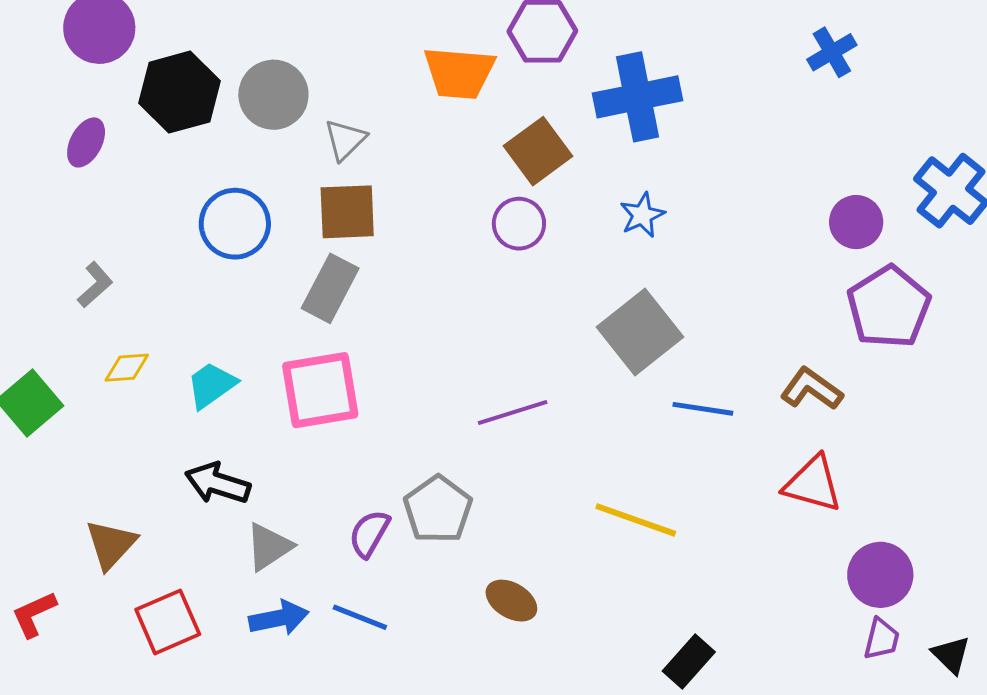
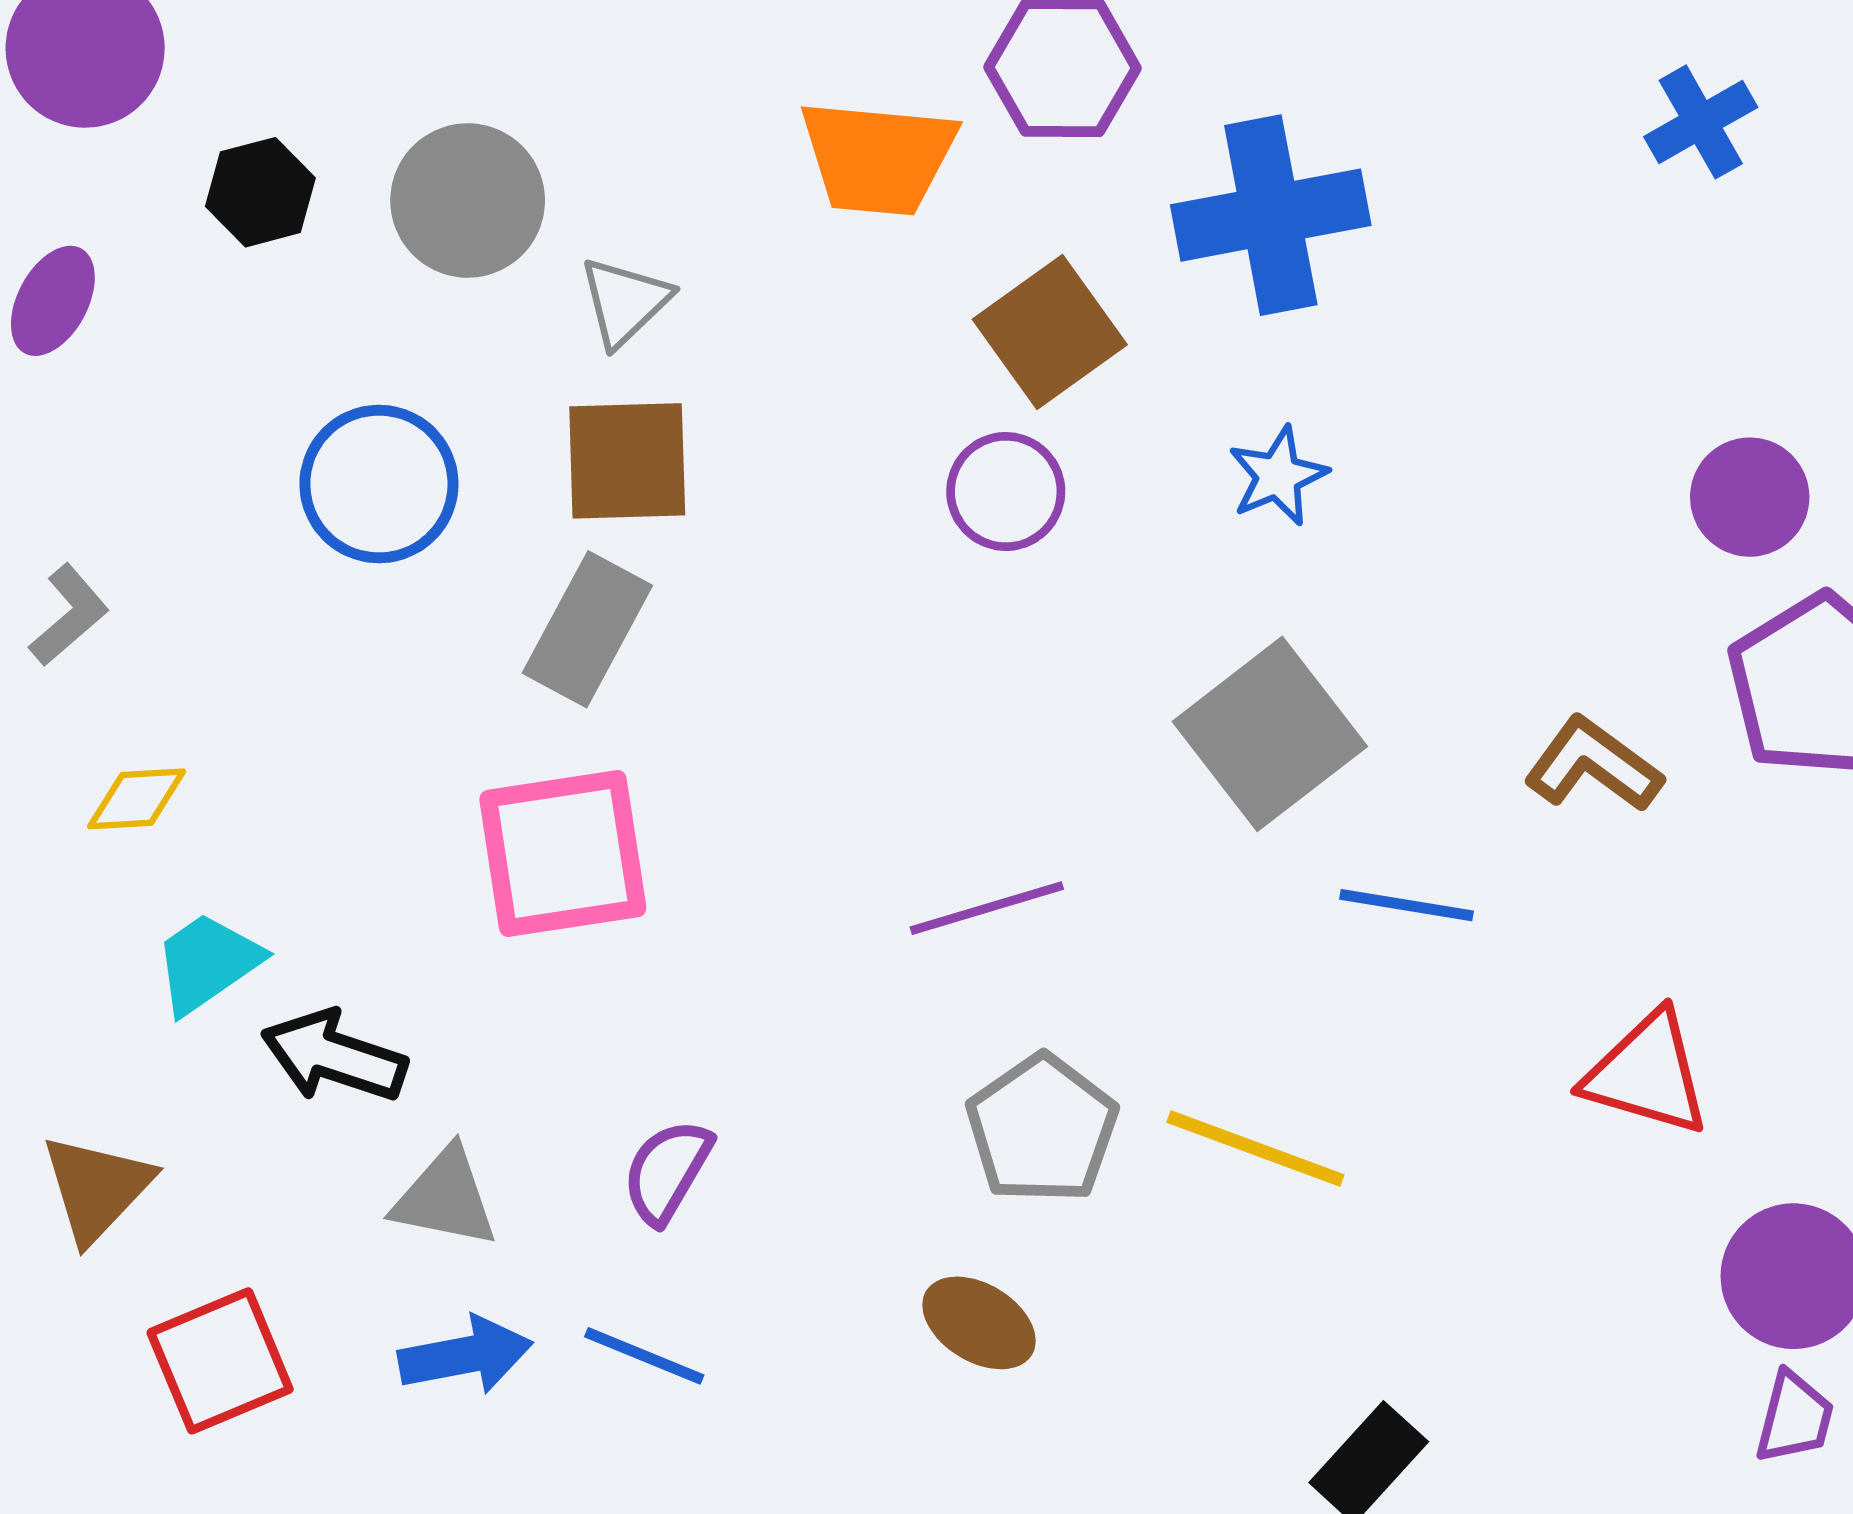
black hexagon: (179, 92) -> (260, 192), size x0.6
cyan trapezoid: (211, 385) -> (207, 963), moved
brown L-shape: (811, 389) -> (1593, 765), moved
gray pentagon: (438, 509) -> (1042, 1129), moved
gray triangle: (269, 547) -> (445, 1198), turned 44

